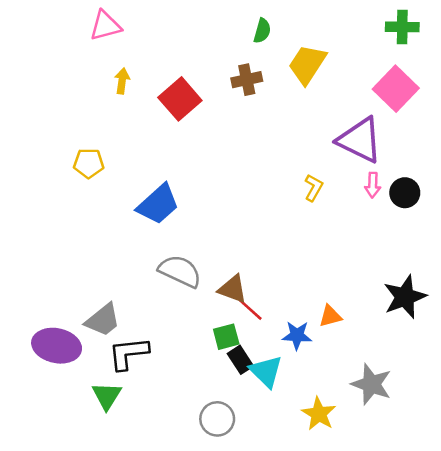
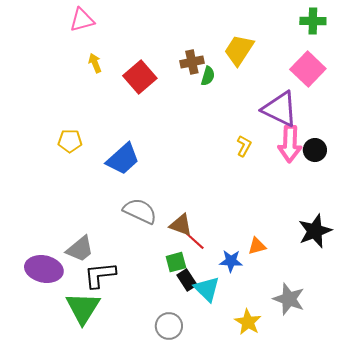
green semicircle: (262, 31) -> (208, 76), moved
yellow arrow: (122, 81) -> (95, 63), turned -30
yellow pentagon: (89, 163) -> (70, 141), moved
pink arrow: (373, 185) -> (290, 144), size x1.8
green triangle: (107, 396) -> (83, 308), size x1.5

